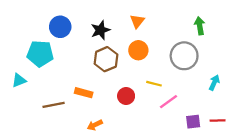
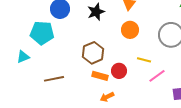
brown hexagon: (106, 59) -> (93, 53), moved
orange rectangle: (84, 93) -> (100, 76), moved
orange arrow: (95, 125) -> (107, 97), moved

